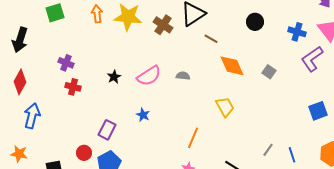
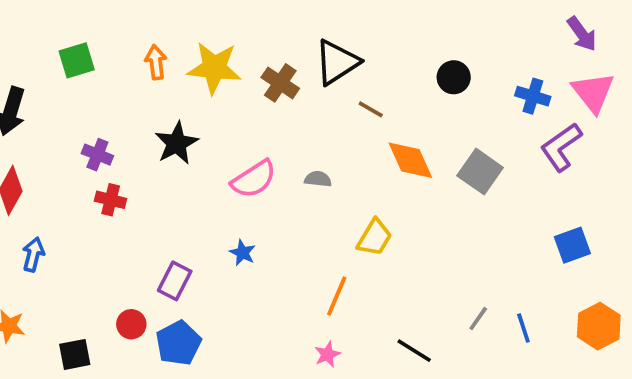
gray square: (269, 72) -> (480, 172), size x1.6
black star: (114, 77) -> (177, 143), moved, size x1.6
yellow trapezoid: (225, 107) -> (374, 238), moved, turned 60
blue arrow: (32, 116) -> (33, 254), size x0.7

